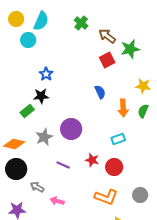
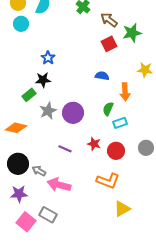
cyan circle: (28, 40) -> (21, 24), moved
blue semicircle: (100, 92) -> (102, 76), turned -56
green semicircle: (143, 111) -> (108, 109), moved
gray star: (44, 137) -> (48, 111), moved
black circle: (16, 169) -> (18, 164), moved
gray circle: (140, 195) -> (146, 148), moved
pink arrow: (57, 201) -> (59, 185), size x1.6

